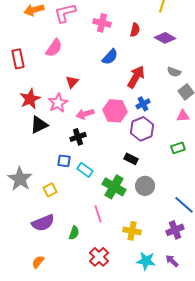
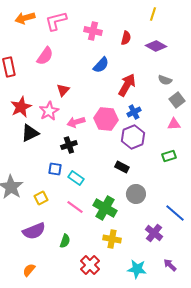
green cross: (114, 187) -> (105, 208), moved
pink line: (98, 214) -> (75, 207), moved, turned -36
purple cross: (175, 230) -> (154, 233), moved, turned -30
yellow cross: (132, 231) -> (112, 239), moved
purple arrow: (172, 261) -> (170, 265), moved

